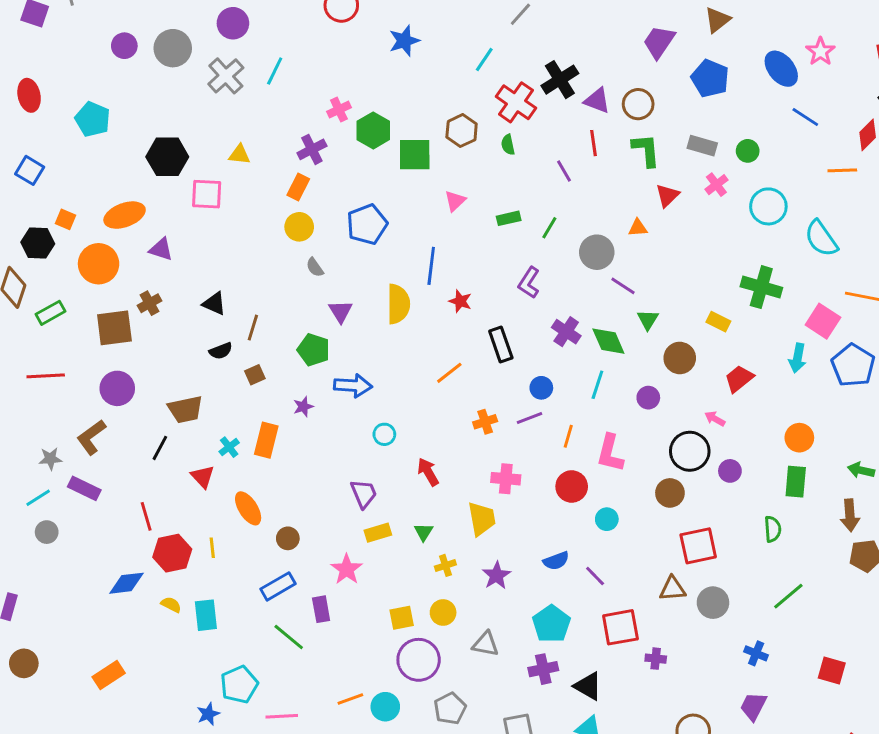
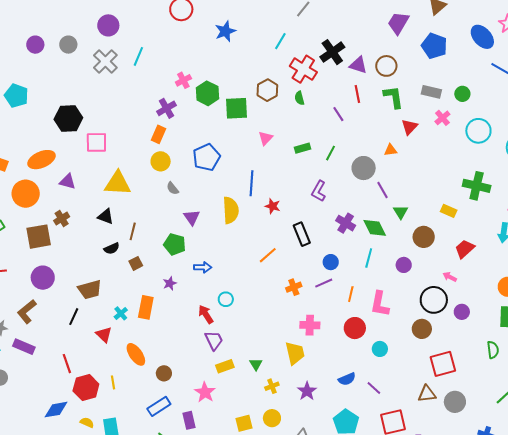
gray circle: (173, 48) -> (68, 45), size x0.7
yellow triangle: (240, 155) -> (118, 183), moved, size x1.8
purple line: (623, 286) -> (383, 190), turned 30
blue arrow: (353, 386) -> (203, 267), size x0.7
red arrow: (428, 472) -> (206, 314), moved

